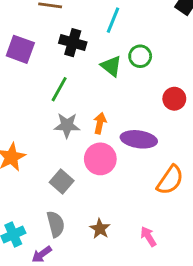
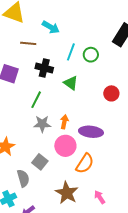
green circle: (140, 56) -> (91, 55), moved
red circle: (174, 99) -> (111, 93), moved
orange semicircle: (170, 180) -> (85, 164), moved
gray semicircle: (56, 224) -> (23, 178), moved
brown star: (100, 229) -> (67, 193), size x1.6

